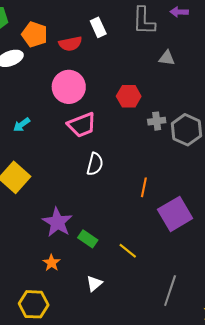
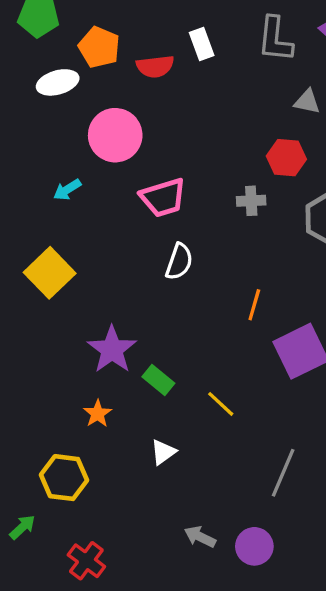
pink circle: (69, 87) -> (115, 135), moved
red hexagon: (129, 96) -> (286, 158), moved
gray cross: (157, 121) -> (251, 201), moved

